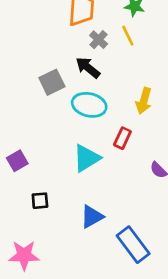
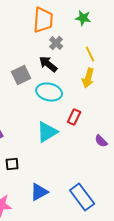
yellow line: (128, 36) -> (90, 54), moved
yellow arrow: (144, 101) -> (88, 78), moved
blue triangle: (92, 217) -> (39, 192), moved

